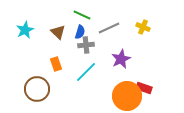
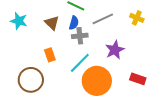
cyan star: (25, 30) -> (19, 21), turned -30
orange circle: (127, 96) -> (97, 81), moved

